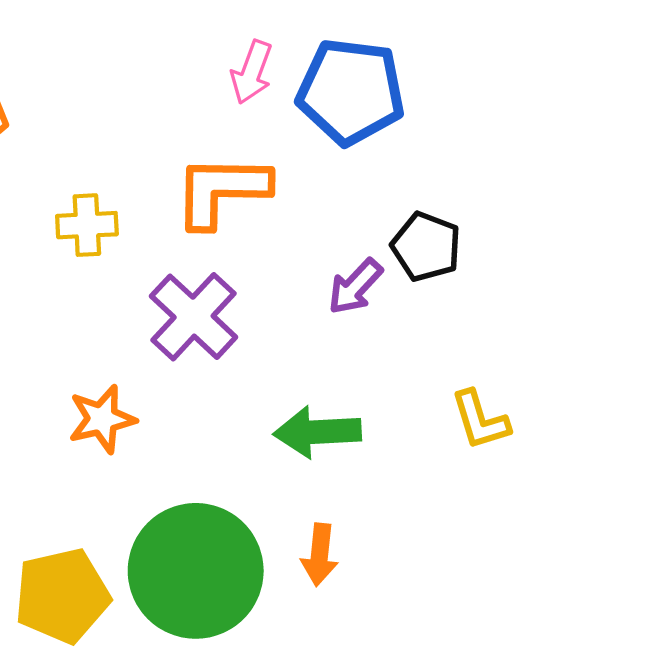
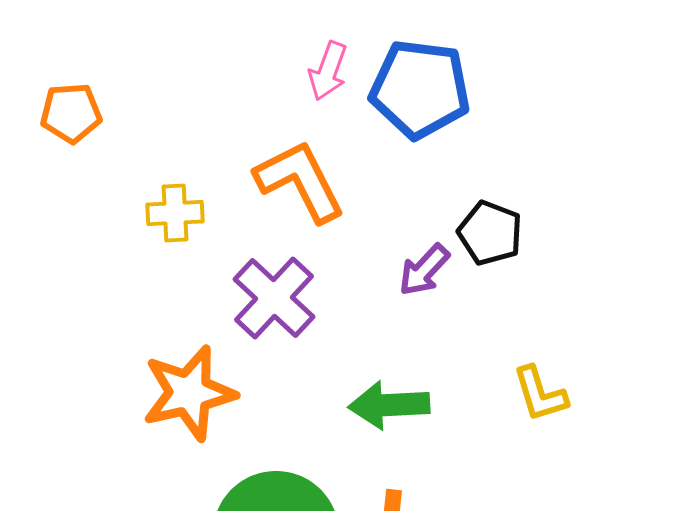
orange L-shape: (222, 191) -> (300, 181), turned 62
orange star: (102, 419) -> (189, 393), size x1.5

